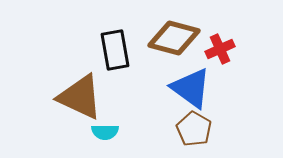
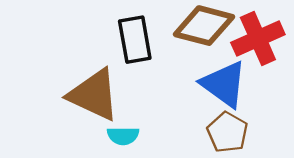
red cross: (220, 49) -> (258, 38), size x1.5

